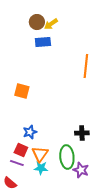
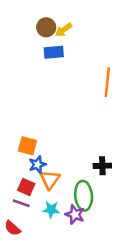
orange square: (22, 91) -> (27, 146), moved
orange triangle: (40, 154) -> (50, 180), moved
purple star: (81, 170) -> (75, 214), moved

